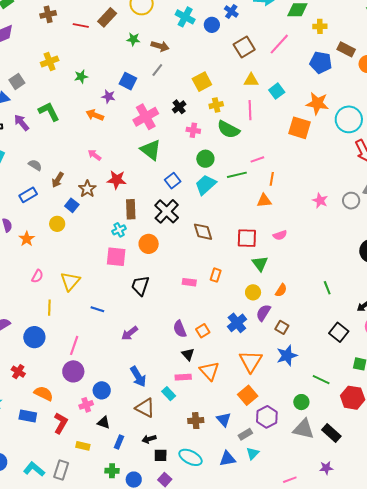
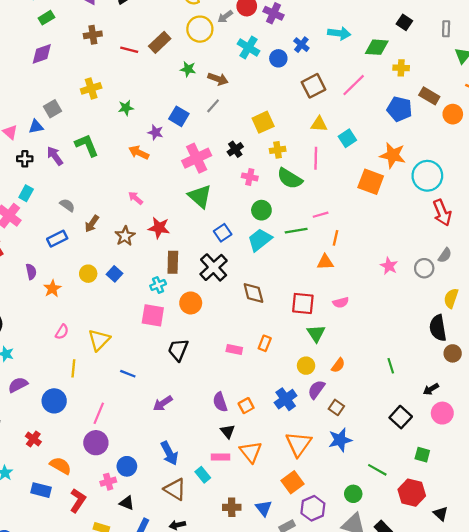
blue square: (72, 205) -> (114, 274), moved

